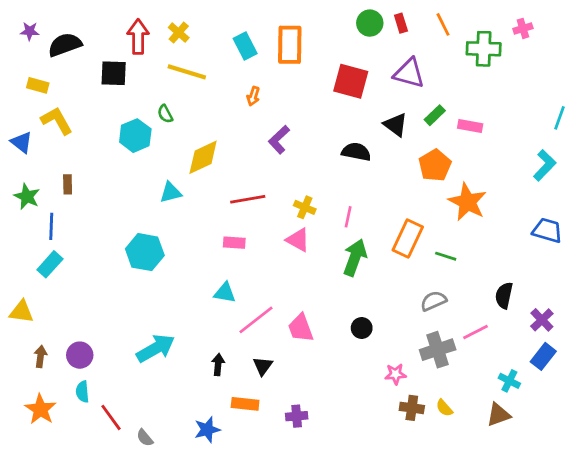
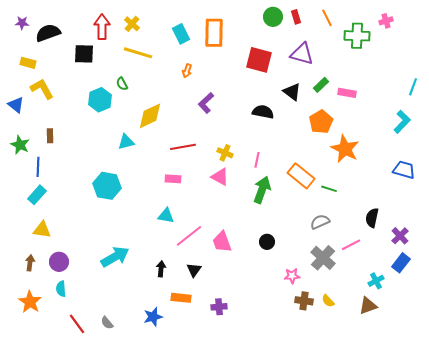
orange rectangle: (408, 239) -> (301, 176), turned -76
yellow triangle: (21, 312) -> (42, 230), moved
gray cross: (438, 350) -> (323, 258), turned -30
cyan cross: (509, 381) -> (376, 281), turned 35
red line: (111, 417) -> (77, 324), moved

